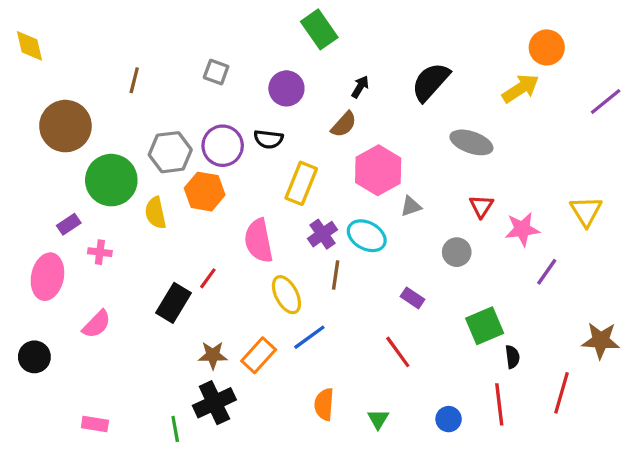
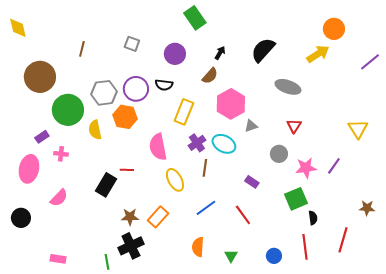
pink star: (522, 229) -> (306, 168), moved
red line: (208, 278) -> (127, 170), turned 56
blue line: (309, 337) -> (206, 208), moved
brown star: (601, 340) -> (367, 208), size x0.7

